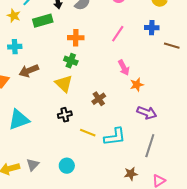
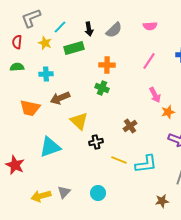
yellow triangle: (64, 84) -> (79, 121), moved

